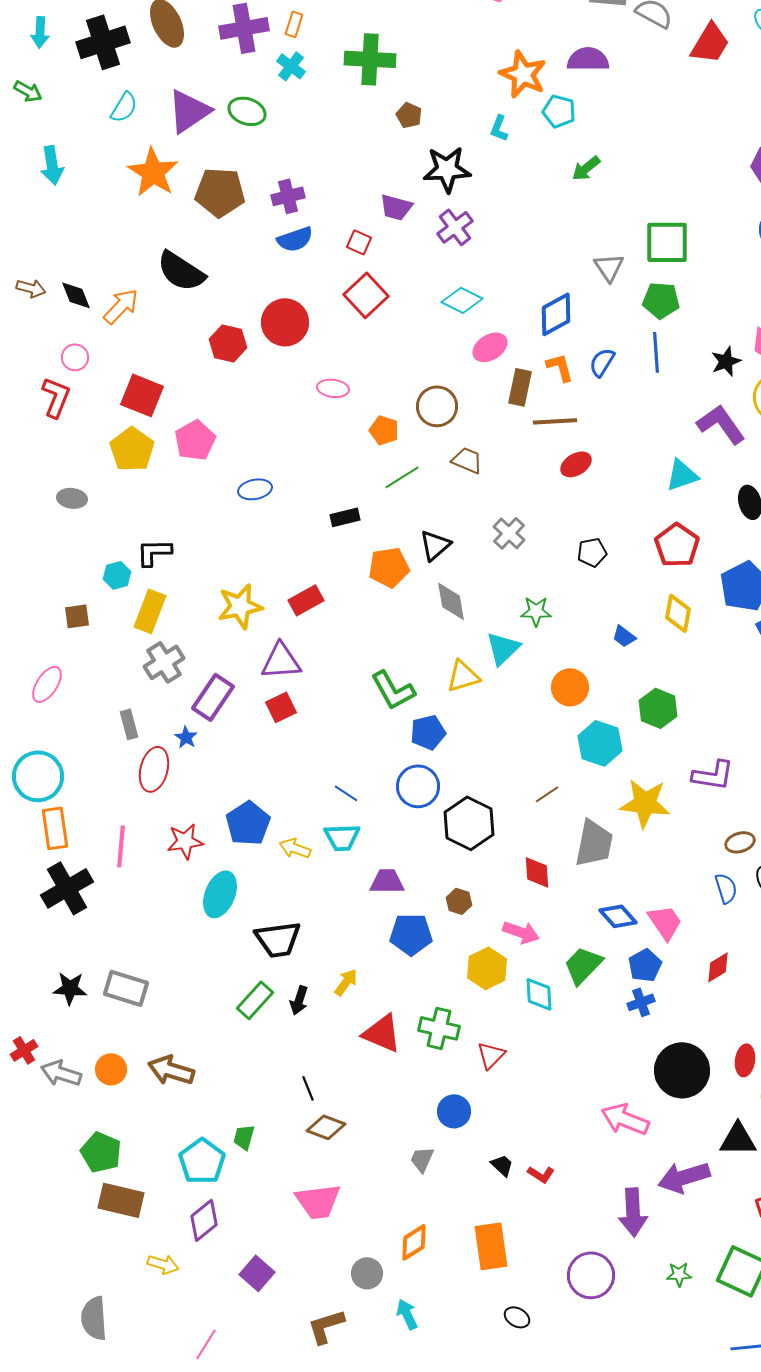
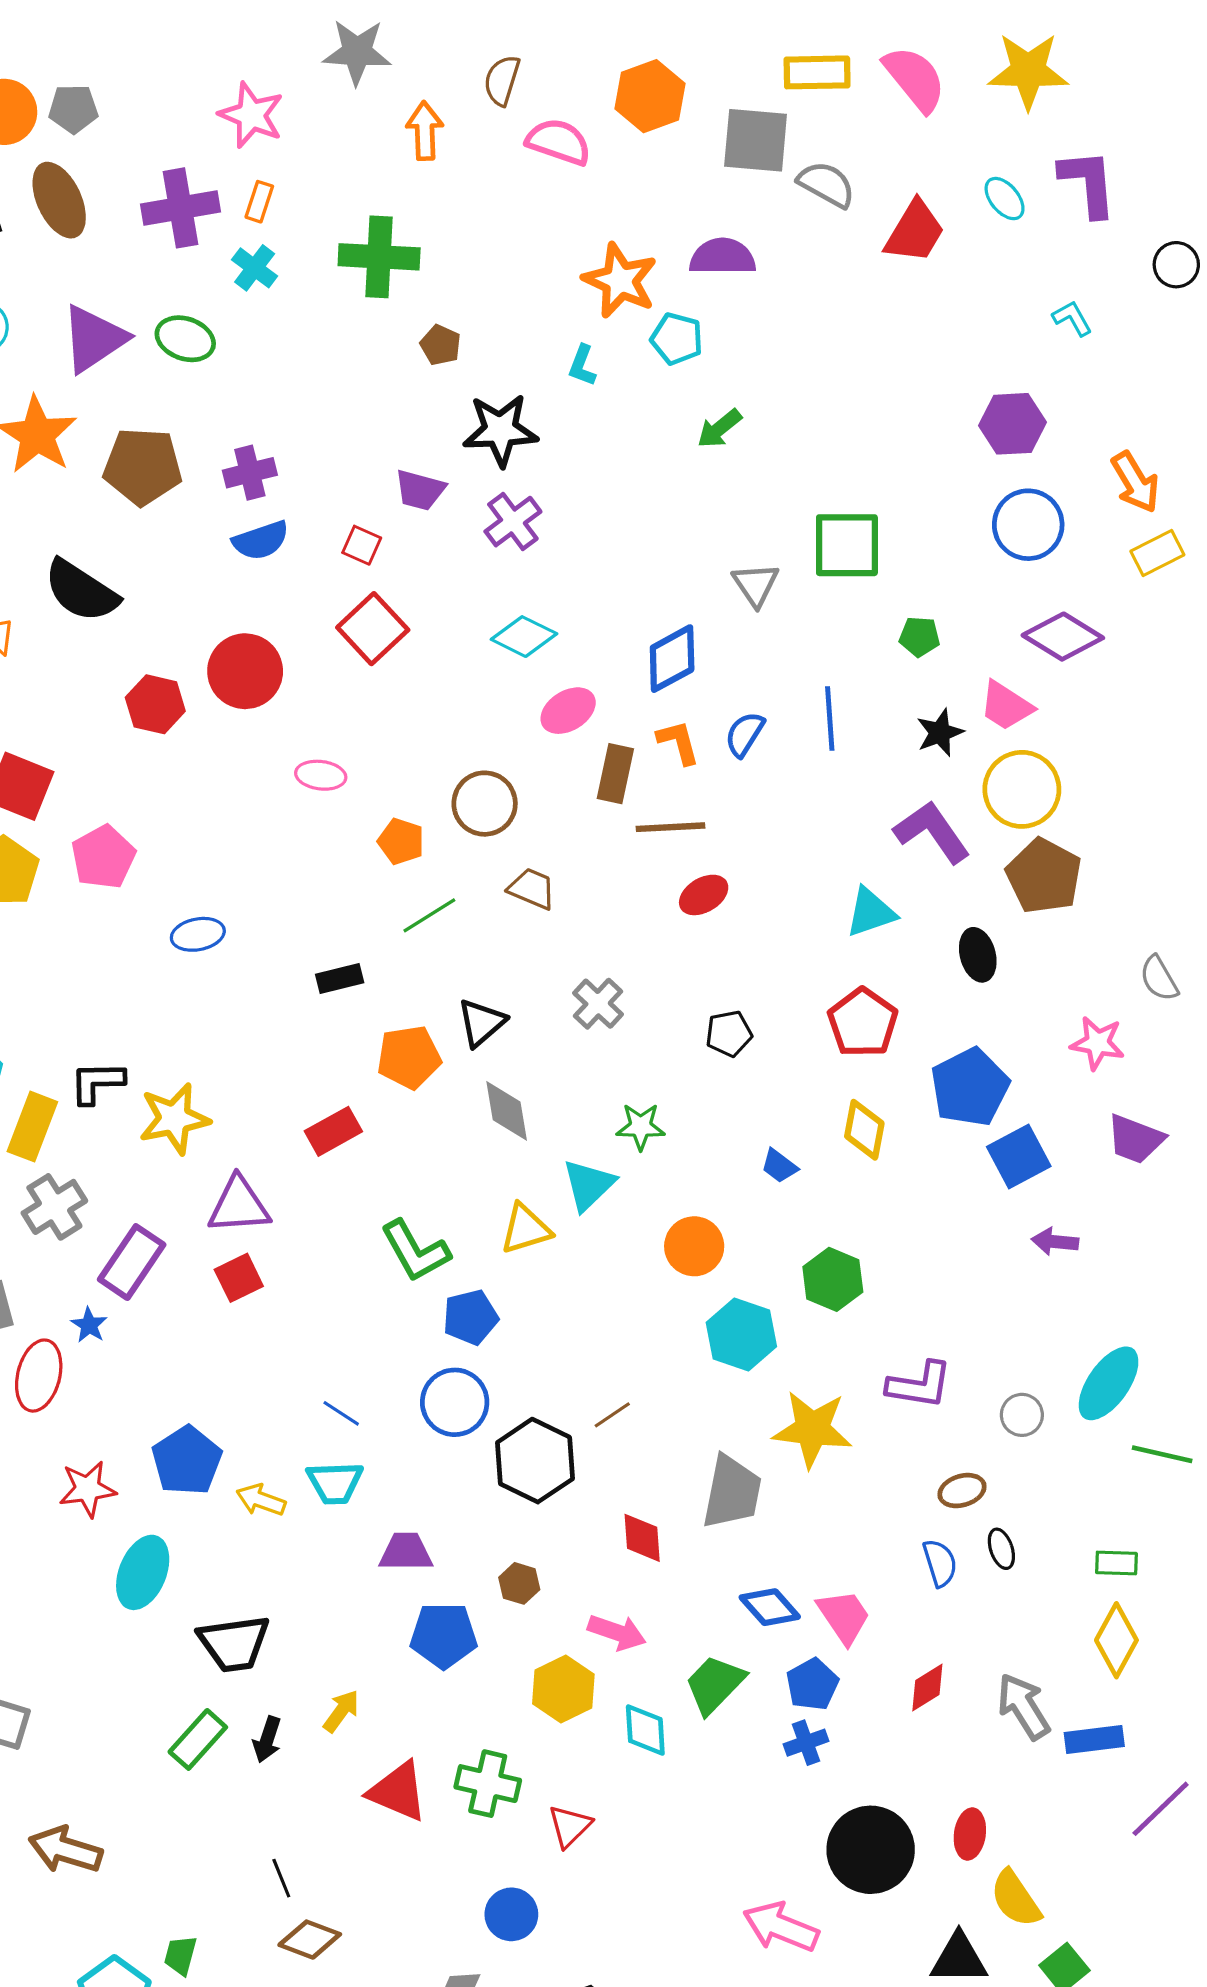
green pentagon: (661, 300) -> (919, 637), moved, size x0.7
black L-shape: (154, 552) -> (97, 1082), moved
red rectangle: (306, 600) -> (333, 1131), moved
brown line: (547, 794) -> (612, 1415), moved

